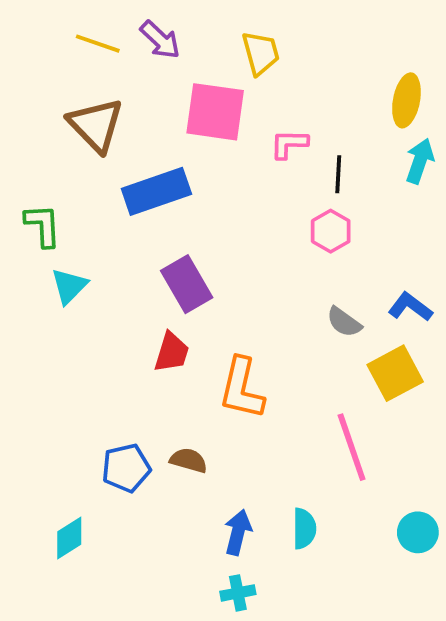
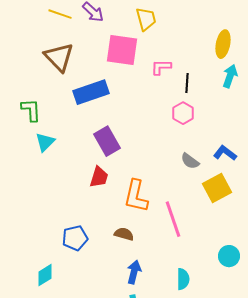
pink line: (352, 447) -> (173, 219), moved
brown semicircle: (189, 460) -> (124, 234), moved
cyan semicircle: (304, 529) -> (183, 279), moved
cyan circle: (418, 532) -> (229, 256), moved

